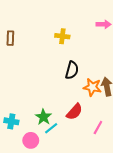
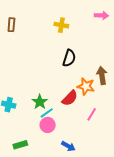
orange star: (92, 87) -> (86, 86), moved
pink circle: (31, 140) -> (48, 125), moved

